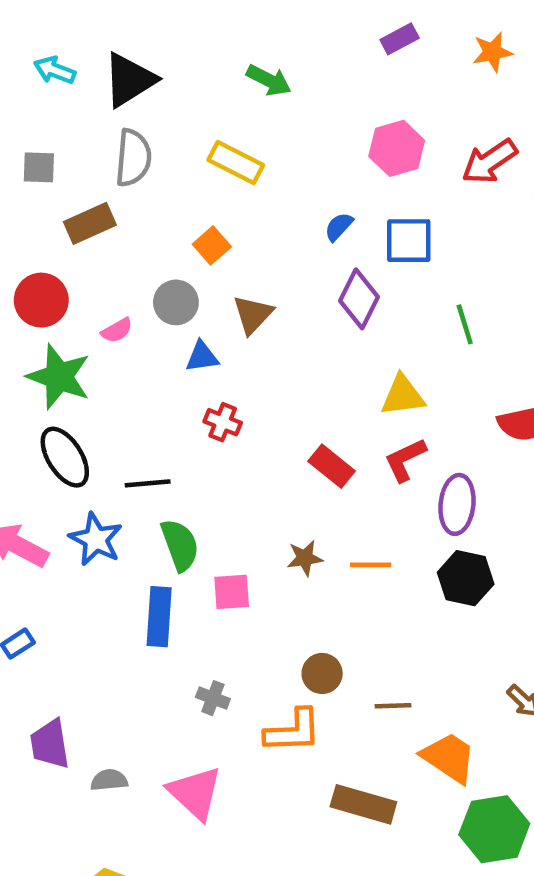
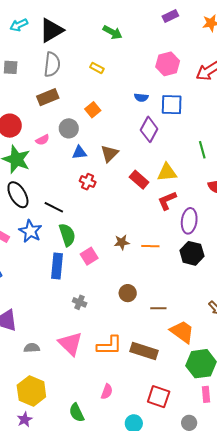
cyan arrow: (55, 70) -> (19, 25), turned -48
yellow rectangle: (236, 163) -> (97, 68), size x0.6
brown rectangle: (90, 223) -> (48, 97), moved
blue semicircle: (339, 227) -> (141, 97), turned -128
orange square: (212, 245) -> (93, 110), moved
brown triangle: (253, 315) -> (109, 154), moved
green line: (465, 324) -> (202, 150), moved
red rectangle: (332, 466) -> (139, 180), moved
black line: (148, 483) -> (54, 207), turned 30
pink square: (232, 592) -> (89, 256), turned -30
orange L-shape: (293, 731) -> (109, 346), moved
gray semicircle: (109, 780) -> (32, 348), moved

